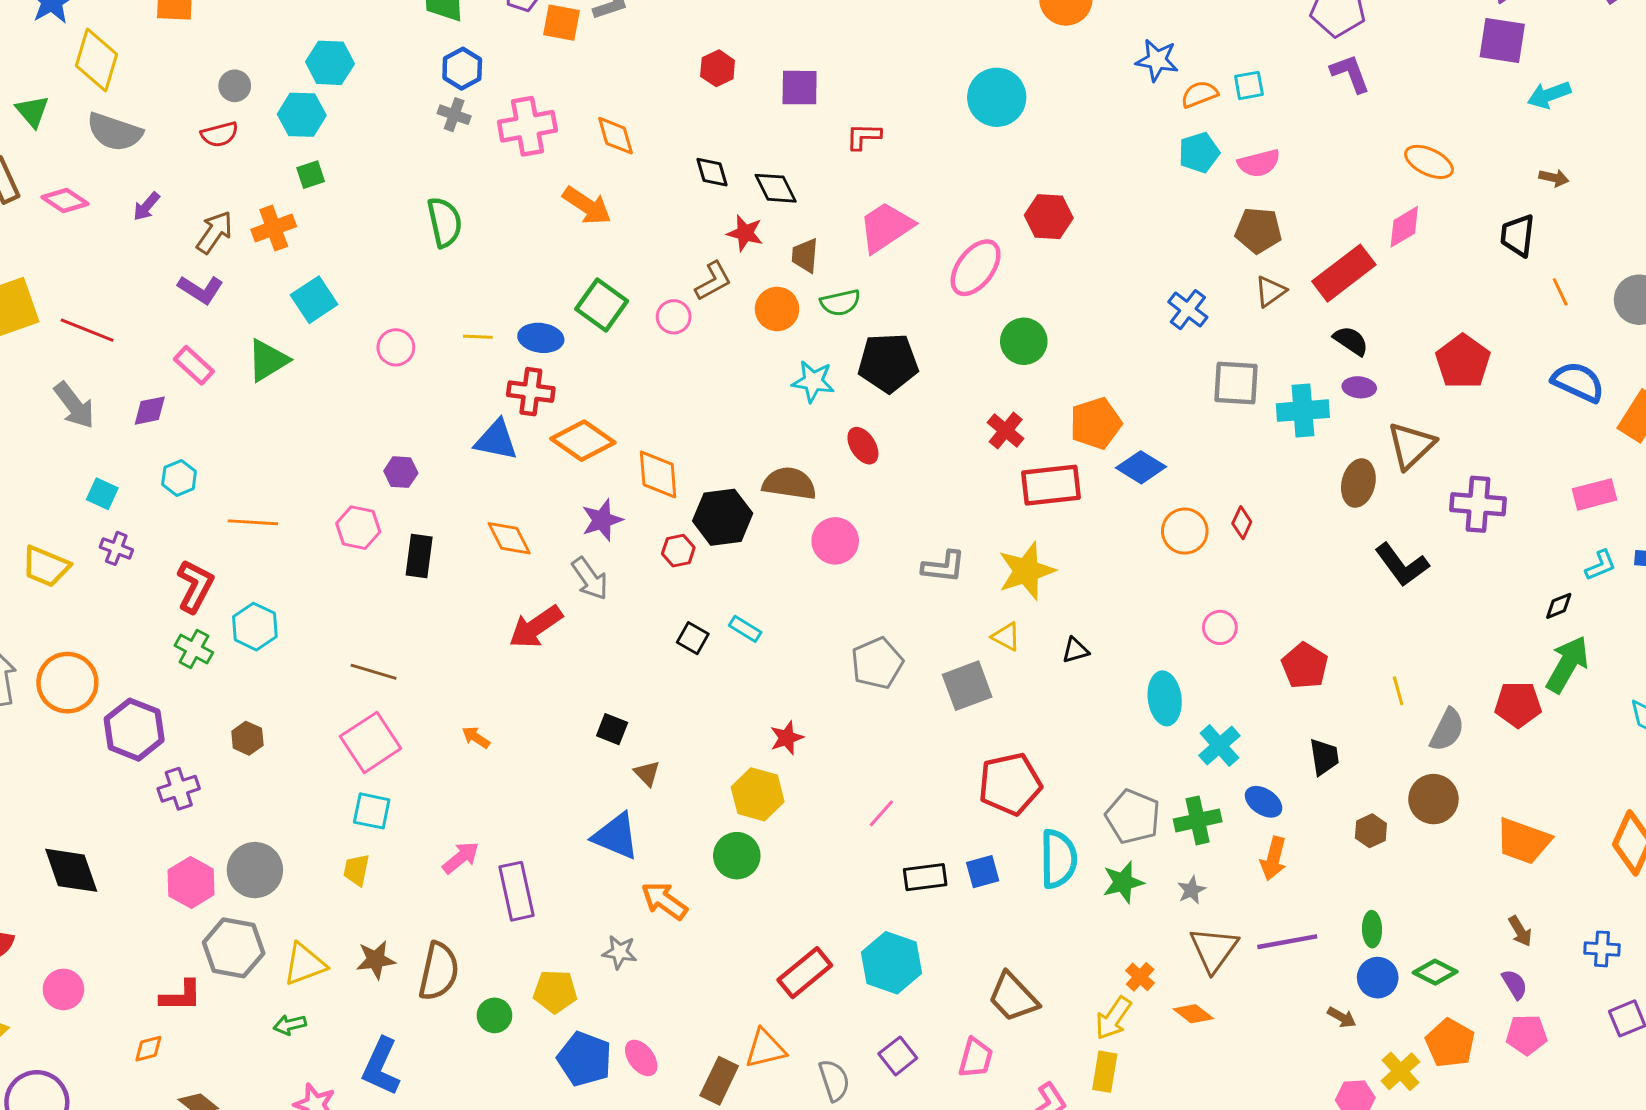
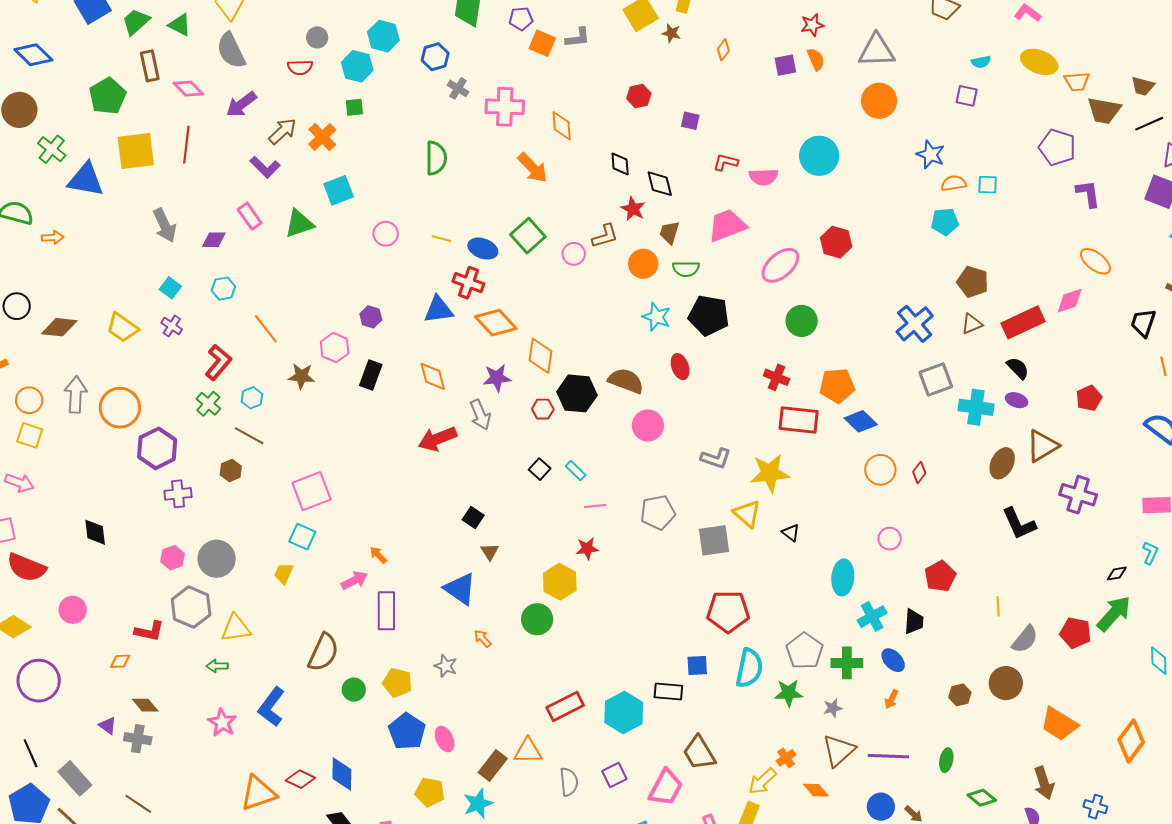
blue hexagon: (462, 69) -> (435, 57), moved
purple L-shape: (1350, 73) -> (1088, 194), moved
purple square: (800, 88) -> (690, 121), size x0.7
green triangle: (32, 111) -> (180, 25), turned -35
gray semicircle: (115, 132) -> (231, 50), turned 33
pink semicircle: (1259, 163) -> (764, 177), moved
purple arrow: (146, 206) -> (241, 104), size x1.5
orange cross: (274, 228) -> (322, 137), turned -36
blue cross: (1188, 310) -> (915, 324), size x1.4
red line: (87, 330) -> (186, 145), moved, turned 63
red pentagon: (1463, 362) -> (1089, 398), size x0.7
gray square: (1236, 383) -> (936, 379), turned -36
red cross: (1006, 431) -> (777, 377), turned -30
blue triangle: (496, 440) -> (438, 310), turned -32
orange line: (253, 522) -> (266, 329), turned 36
cyan L-shape: (1601, 565) -> (1150, 553), turned -55
cyan hexagon: (255, 627) -> (252, 398), size x0.7
yellow triangle: (1006, 637) -> (747, 514), size x1.4
black triangle: (1075, 650) -> (791, 533), turned 42
brown line: (374, 672) -> (249, 436), moved
orange arrow: (476, 737) -> (378, 555), moved
black trapezoid: (1324, 757) -> (914, 622), moved
pink line: (881, 813) -> (595, 506), moved, turned 30
orange arrow: (1273, 859) -> (891, 699), size x0.7
black diamond: (71, 870) -> (95, 532), size x0.7
black rectangle: (925, 877) -> (668, 692), moved
pink hexagon: (191, 882) -> (173, 558), size x0.7
orange arrow: (664, 901) -> (483, 638), size x0.6
brown arrow: (1520, 931) -> (1044, 783), size x1.5
brown star: (376, 960) -> (301, 376), moved
blue circle: (1378, 978) -> (881, 807), moved
pink trapezoid: (976, 1058) -> (666, 788), size x1.4

